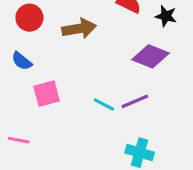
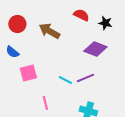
brown arrow: (79, 28) -> (49, 31), turned -140
pink line: (19, 140) -> (45, 103), moved, turned 64

